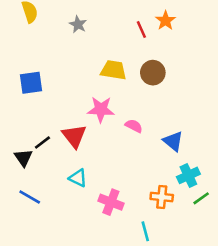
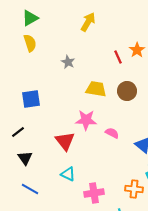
gray star: (78, 24) -> (68, 62), moved
black line: (42, 142) -> (18, 132), moved
pink cross: (111, 202) -> (94, 193), turned -30

